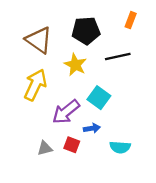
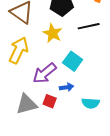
gray triangle: (45, 148) -> (27, 104), size x1.6

